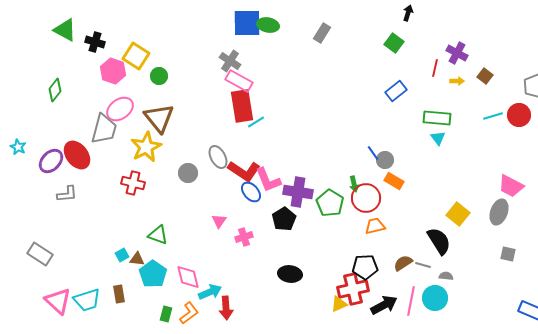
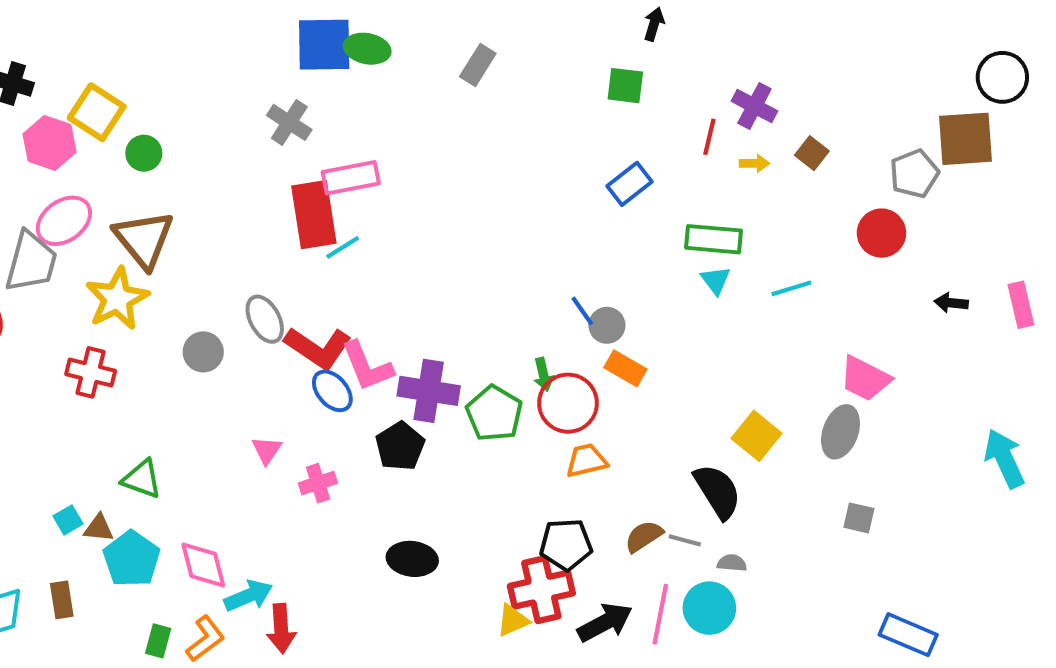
green square: (394, 43) -> (625, 86), turned -30
pink rectangle: (239, 81) -> (351, 178), moved, turned -40
cyan line: (493, 116) -> (791, 288), moved

